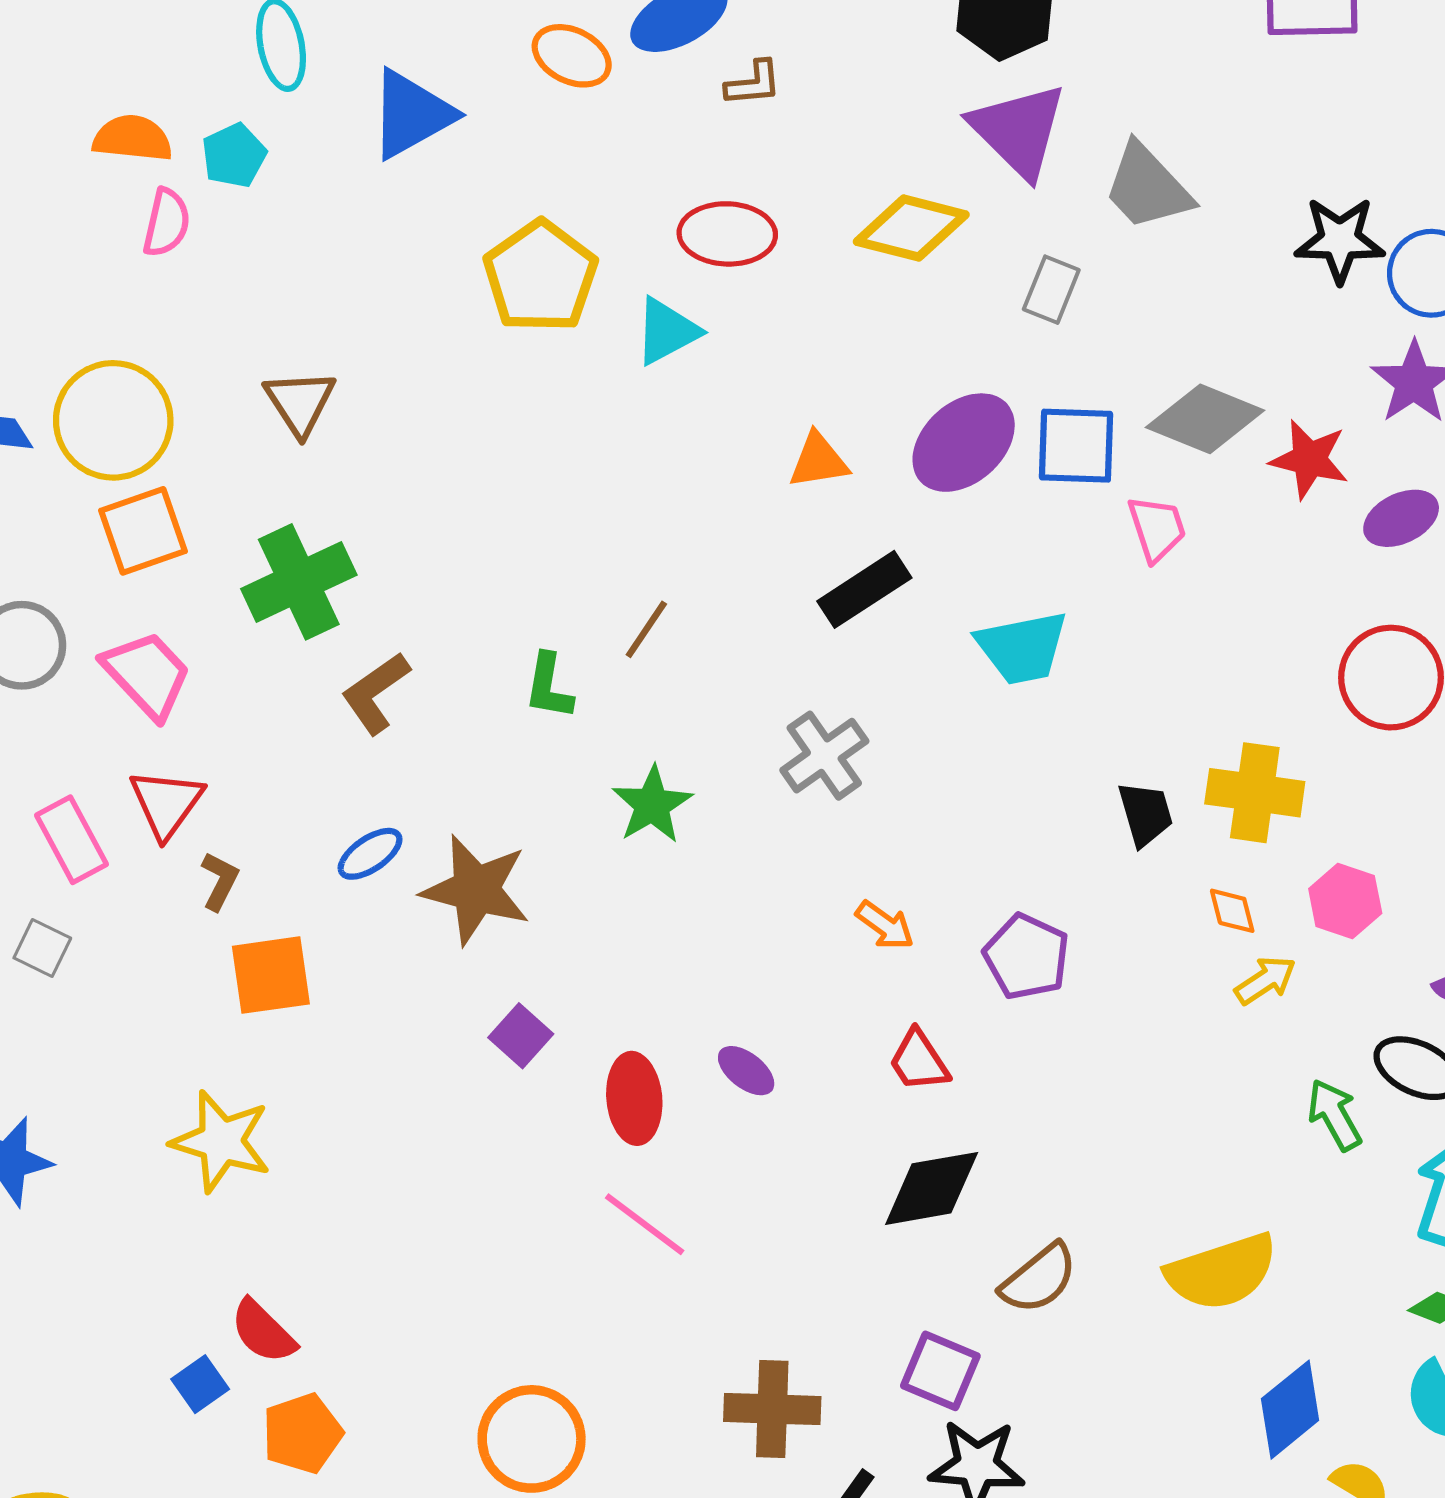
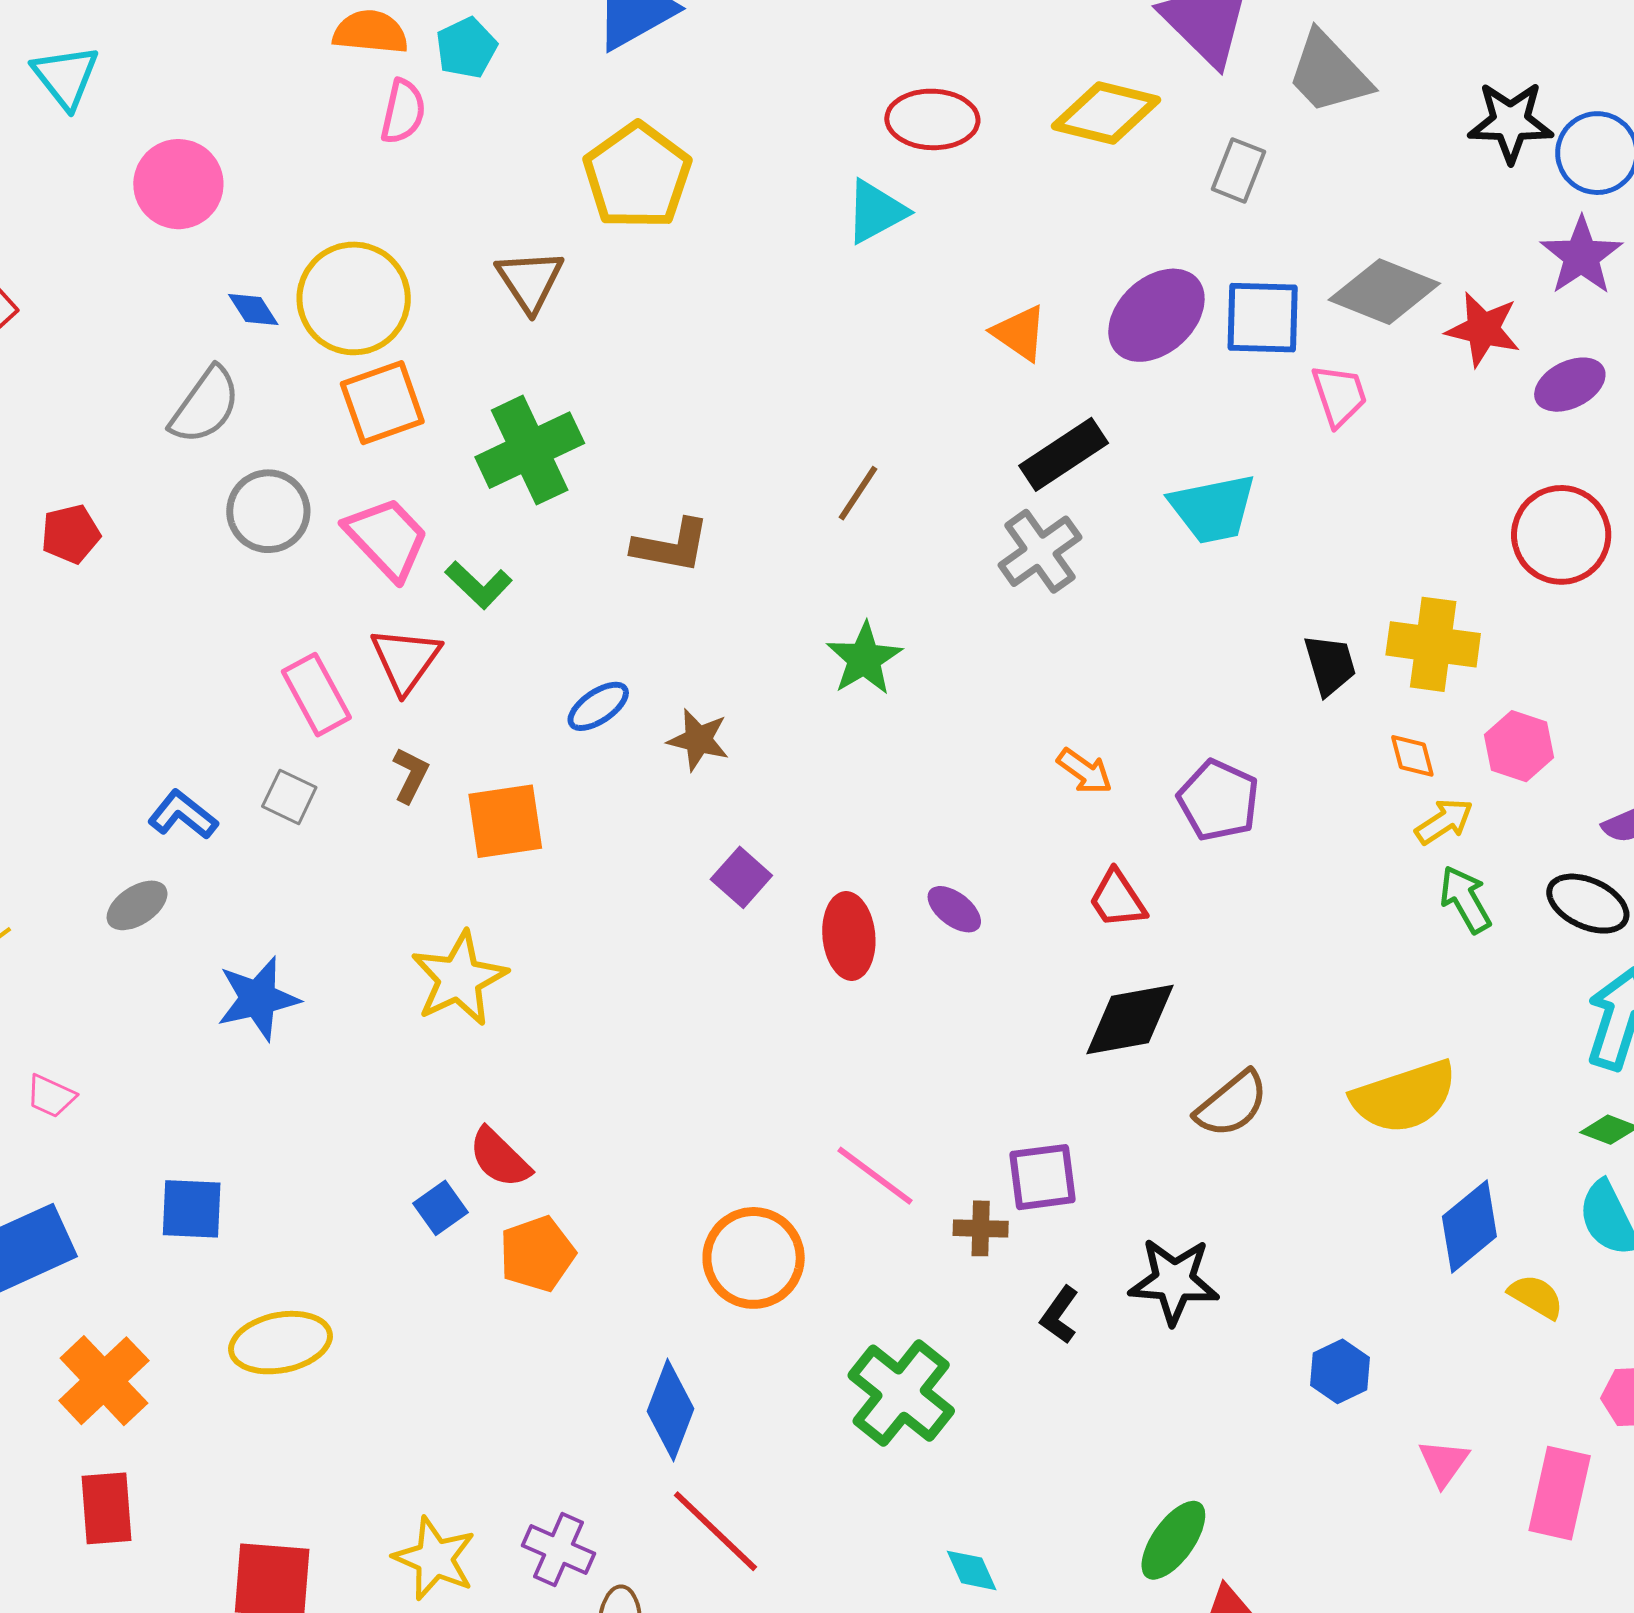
yellow pentagon: (540, 276) -> (637, 176), moved
orange triangle: (818, 461) -> (1020, 333), turned 44
green L-shape: (549, 686) -> (479, 585), moved, turned -56
brown L-shape: (376, 693) -> (671, 546), moved, turned -134
gray cross: (824, 756) -> (1040, 551), moved
brown L-shape: (220, 881) -> (411, 775), moved
brown star: (476, 890) -> (698, 740), size x0.6
green arrow: (1334, 1115) -> (1465, 899), moved
yellow star: (221, 1141) -> (459, 979), turned 30
pink line: (645, 1224) -> (875, 1176), moved
purple square: (940, 1371) -> (1043, 1177), moved, turned -30
brown cross: (772, 1409) -> (981, 1228), size x0.6

